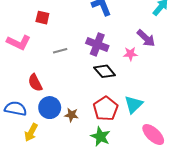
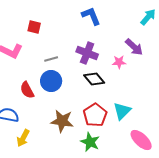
blue circle: (50, 108) -> (51, 81), moved
brown star: (71, 115) -> (62, 121), size x1.6

